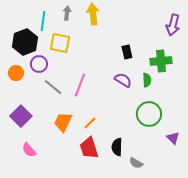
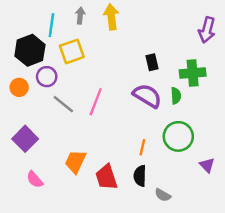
yellow square: (60, 43) -> (72, 51), turned -30
purple semicircle: (123, 80) -> (147, 96), size x1.4
orange trapezoid: (63, 122) -> (75, 162), moved
orange line: (90, 123) -> (142, 147), moved, turned -32

